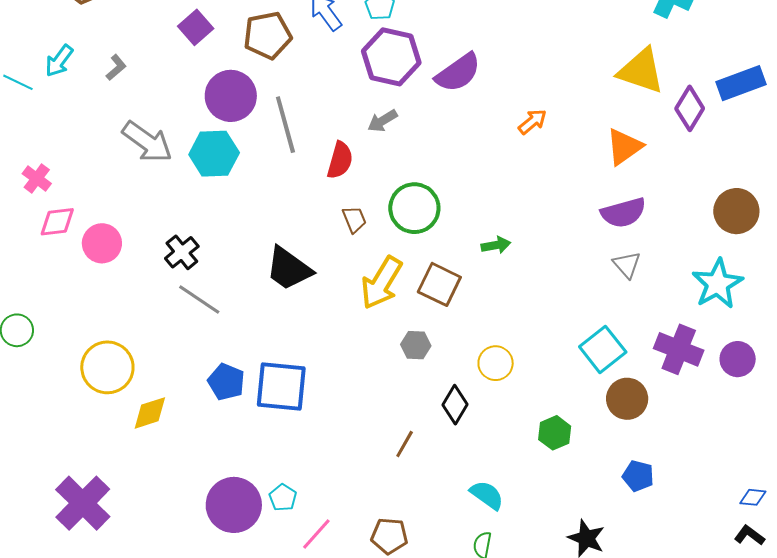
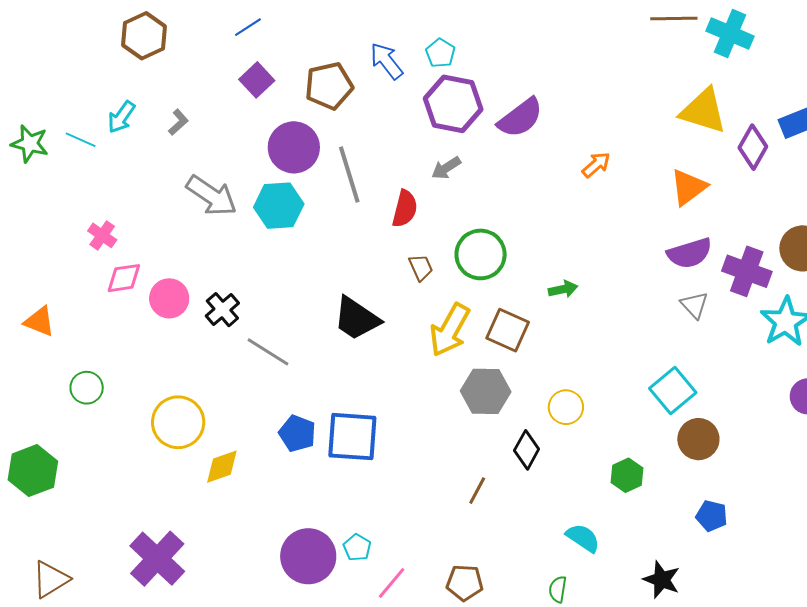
black cross: (182, 252) -> (222, 310), moved
gray hexagon: (416, 345) -> (486, 391), size x1.6
purple cross: (679, 349) -> (747, 271), moved
cyan semicircle: (487, 495) -> (583, 538), moved

